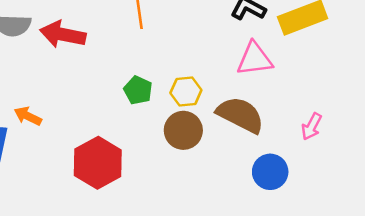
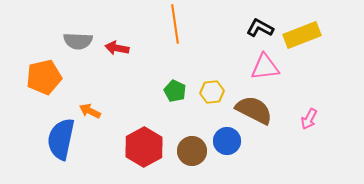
red arrow: (63, 34) -> (117, 48), size x0.7
brown circle: (183, 130) -> (192, 151), moved
blue circle: (270, 172) -> (227, 141), moved

